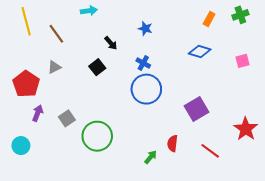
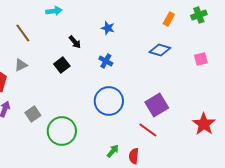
blue circle: (146, 89) -> (109, 101), moved
red semicircle: (172, 143) -> (134, 156), moved
red line: (210, 151) -> (148, 130), moved

